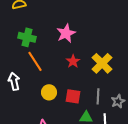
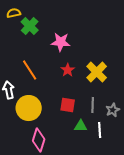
pink star: (66, 33) -> (61, 42), turned 30
green cross: (27, 37) -> (30, 26), moved, turned 30
yellow circle: (49, 92) -> (29, 108), moved, size x1.6

